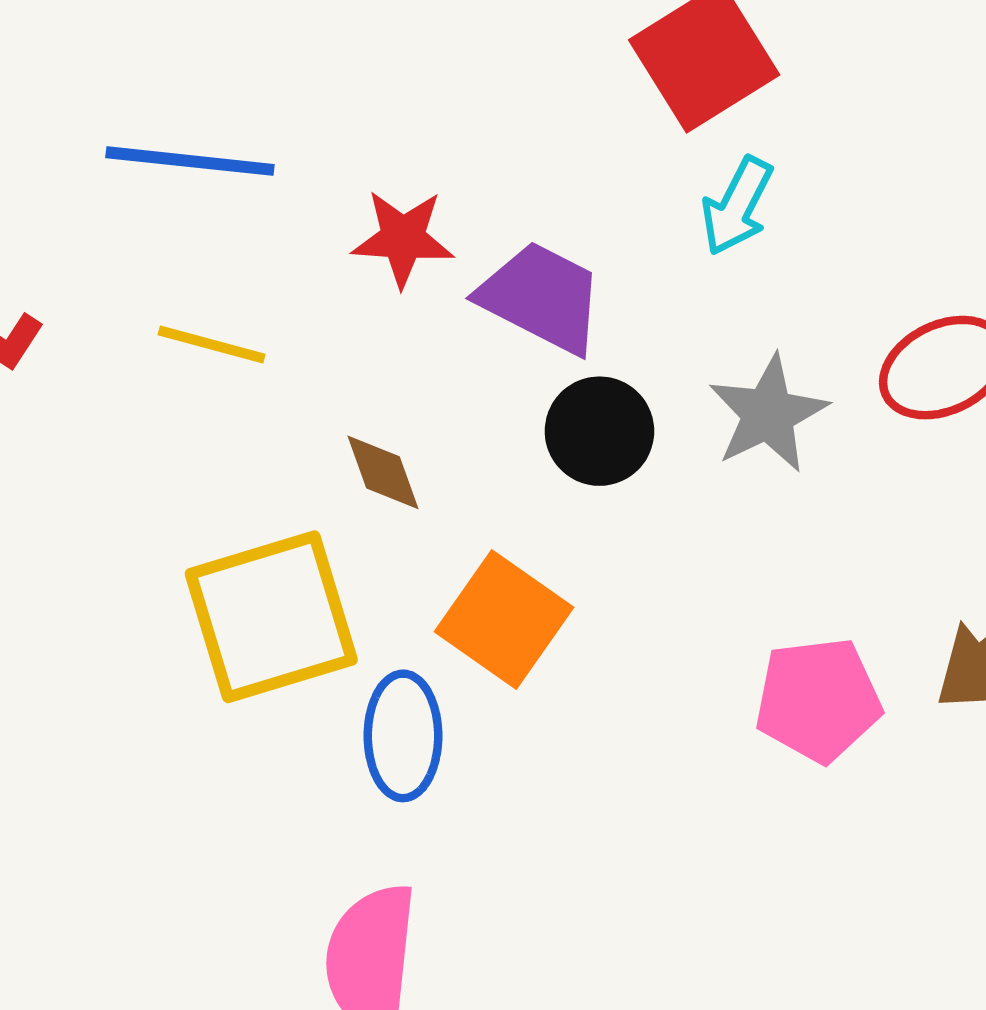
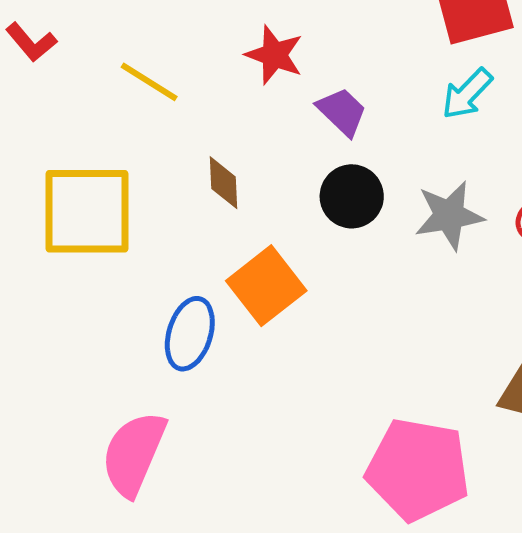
purple trapezoid: (541, 297) -> (342, 112), size x0.7
yellow square: (271, 617) -> (87, 211), moved
pink pentagon: (818, 700) -> (418, 469), moved, size x1.4

